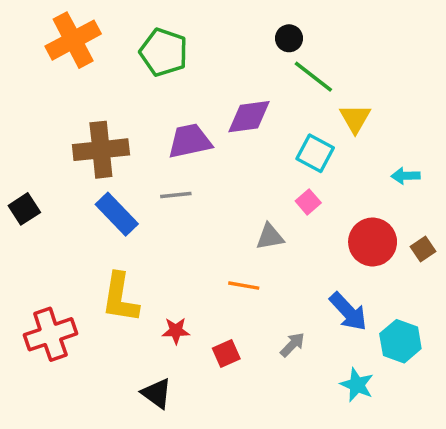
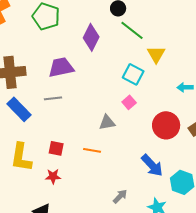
purple diamond: (249, 117) -> (91, 37), moved, turned -56
gray arrow: (292, 345) -> (120, 196), moved
red square: (226, 353) -> (56, 148), moved, turned 35

